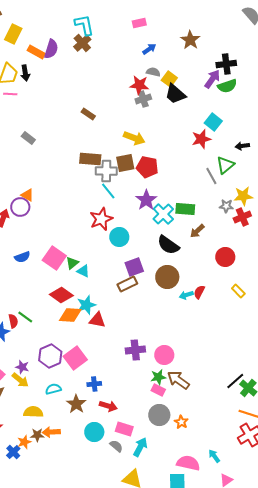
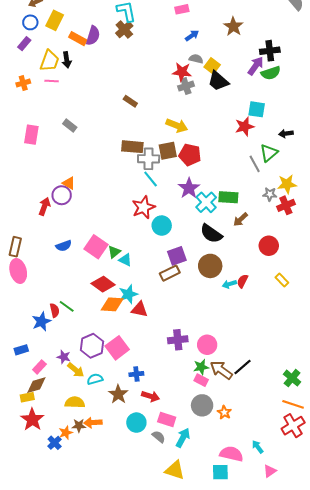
cyan square: (213, 122) -> (257, 109), turned -30
yellow arrow: (20, 380) -> (76, 370), moved
black line: (235, 381) -> (243, 367), moved

